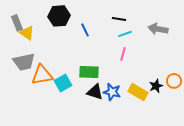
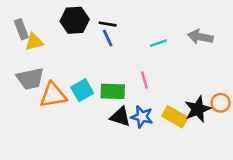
black line: (119, 19) -> (108, 24), moved
yellow triangle: (27, 33) -> (34, 42), turned -49
pink line: (123, 54) -> (144, 80), moved, turned -32
cyan square: (63, 83) -> (82, 90), moved
black star: (156, 86) -> (198, 109), size x1.5

